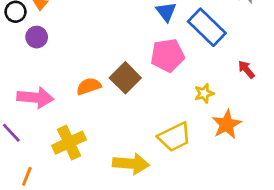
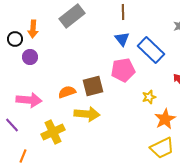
brown square: (125, 78) -> (93, 86), turned 30
yellow trapezoid: (175, 137) -> (162, 148), moved
yellow arrow: (131, 164) -> (87, 114), moved

